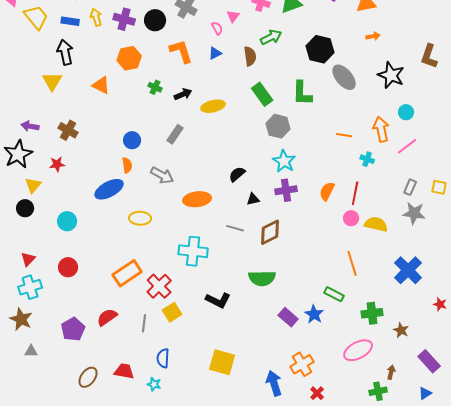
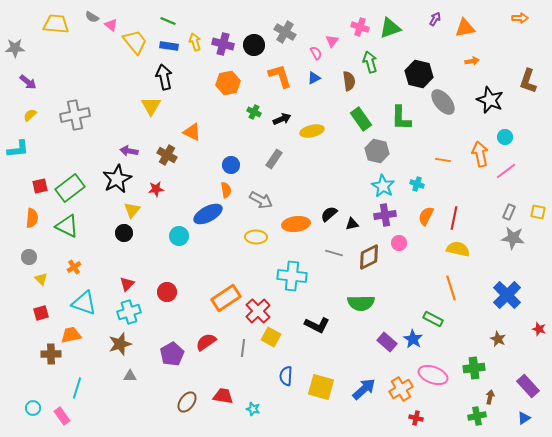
green arrow: (271, 37) -> (370, 62), turned -80
orange triangle: (101, 85) -> (192, 132), moved
cyan cross: (367, 159) -> (417, 184), moved
black semicircle: (237, 174) -> (329, 214), moved
yellow ellipse: (140, 218) -> (256, 237), moved
pink circle: (351, 218) -> (399, 243), moved
cyan circle: (67, 221) -> (179, 236), moved
yellow semicircle: (376, 224) -> (458, 249), moved
yellow square: (172, 312) -> (271, 337), turned -30
green cross: (372, 313) -> (474, 368), moved
brown star: (21, 319) -> (120, 344), turned 30
brown star: (401, 330) -> (498, 339), moved
pink ellipse: (358, 350) -> (433, 375), moved, turned 48
blue semicircle: (163, 358) -> (286, 376), moved
blue arrow: (274, 383) -> (364, 389), moved, turned 65
red cross: (317, 393) -> (416, 418), turned -32

